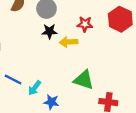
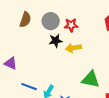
red star: (85, 24) -> (71, 25), moved

